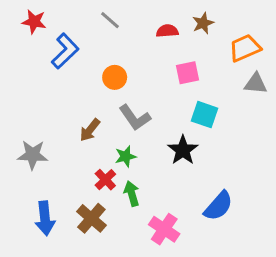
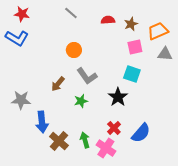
brown star: (203, 23) -> (131, 24), moved
blue L-shape: (65, 51) -> (17, 38), moved, turned 75
pink square: (187, 73) -> (135, 47), moved
red cross: (105, 180) -> (114, 128), moved
green arrow: (132, 194) -> (85, 140), moved
blue arrow: (45, 218) -> (42, 122), moved

